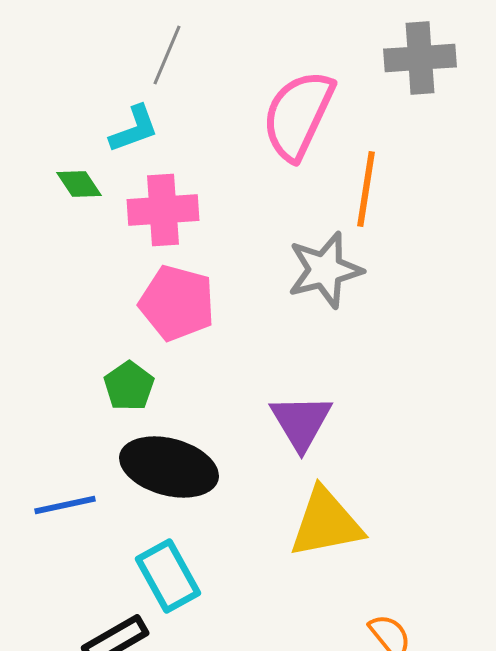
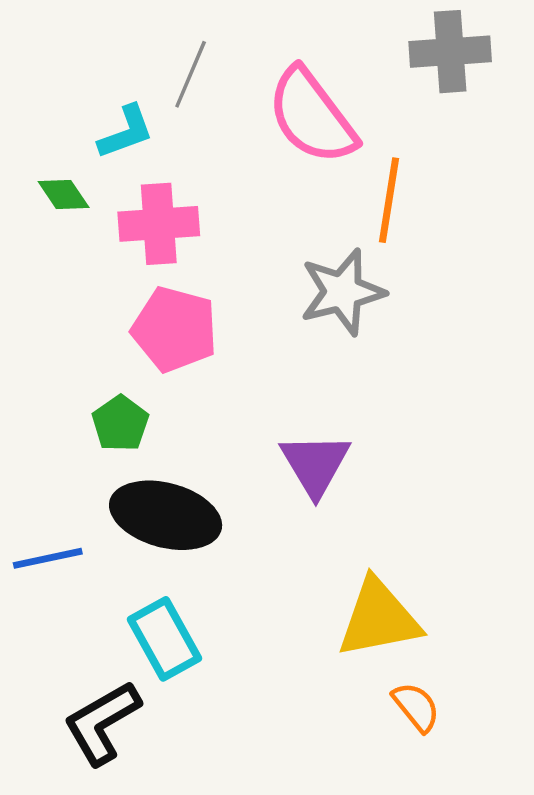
gray line: (167, 55) -> (191, 74), moved
pink semicircle: (298, 115) -> (312, 116), turned -62
yellow triangle: (326, 523) -> (379, 618), moved

